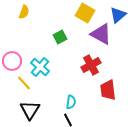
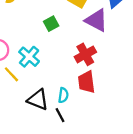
red trapezoid: (108, 90) -> (86, 82), moved
black triangle: (30, 110) -> (38, 100), moved, turned -40

